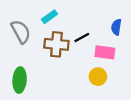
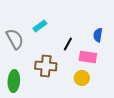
black line: (82, 37) -> (68, 44), turned -32
brown cross: (56, 44) -> (46, 66), moved

